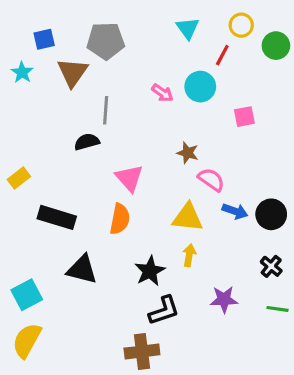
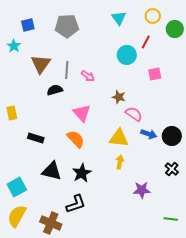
red line: (222, 55) -> (146, 42), moved
brown triangle: (73, 72) -> (41, 64), moved
pink arrow: (162, 93) -> (88, 76), moved
yellow rectangle: (19, 178) -> (12, 113), turned -64
black rectangle: (57, 217) -> (36, 138), size x0.7
orange semicircle: (120, 219) -> (76, 139), turned -54
black star: (150, 271) -> (82, 173), moved
green line: (278, 309) -> (171, 219), moved
black L-shape: (164, 310) -> (76, 204), moved
brown cross: (142, 351) -> (51, 223), moved, turned 30

